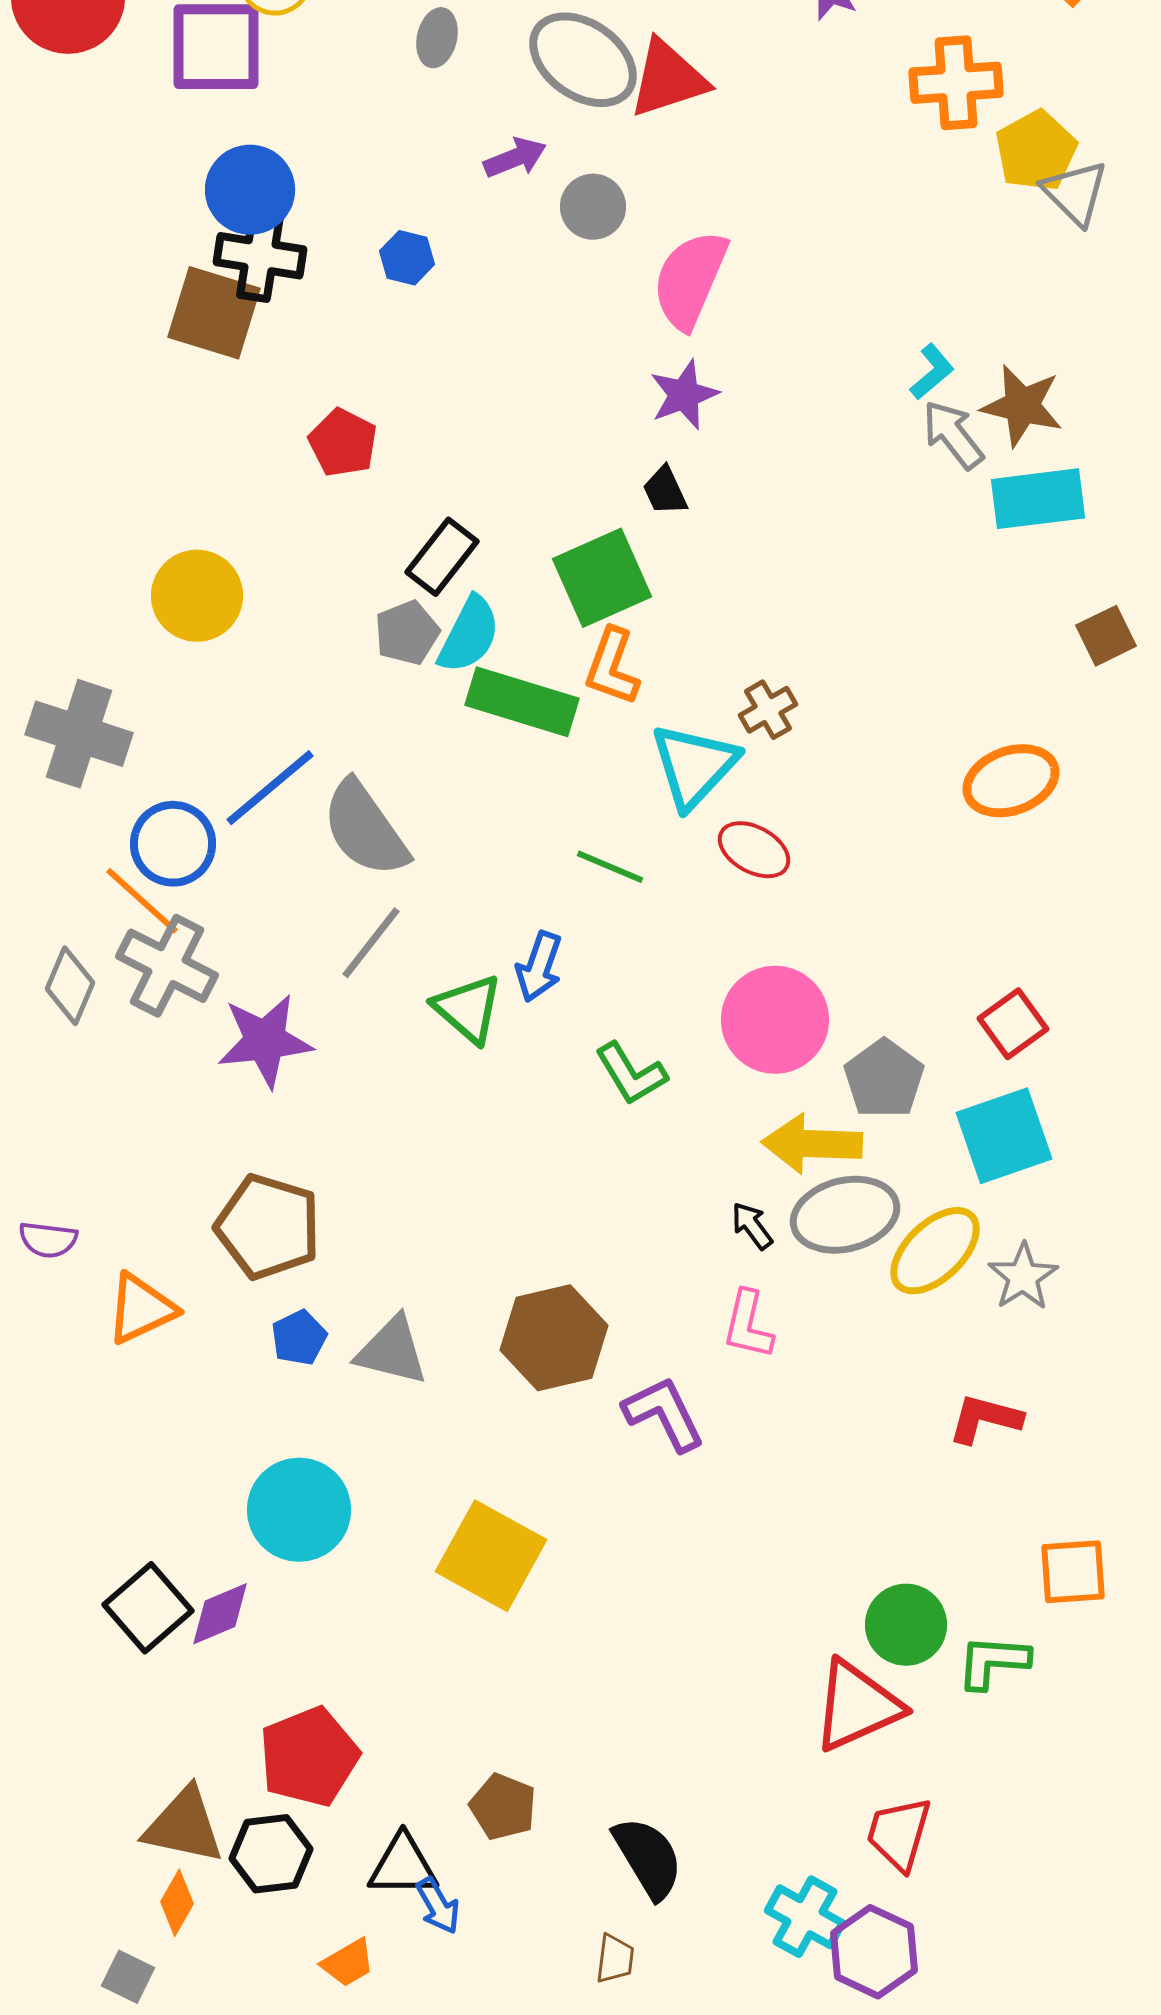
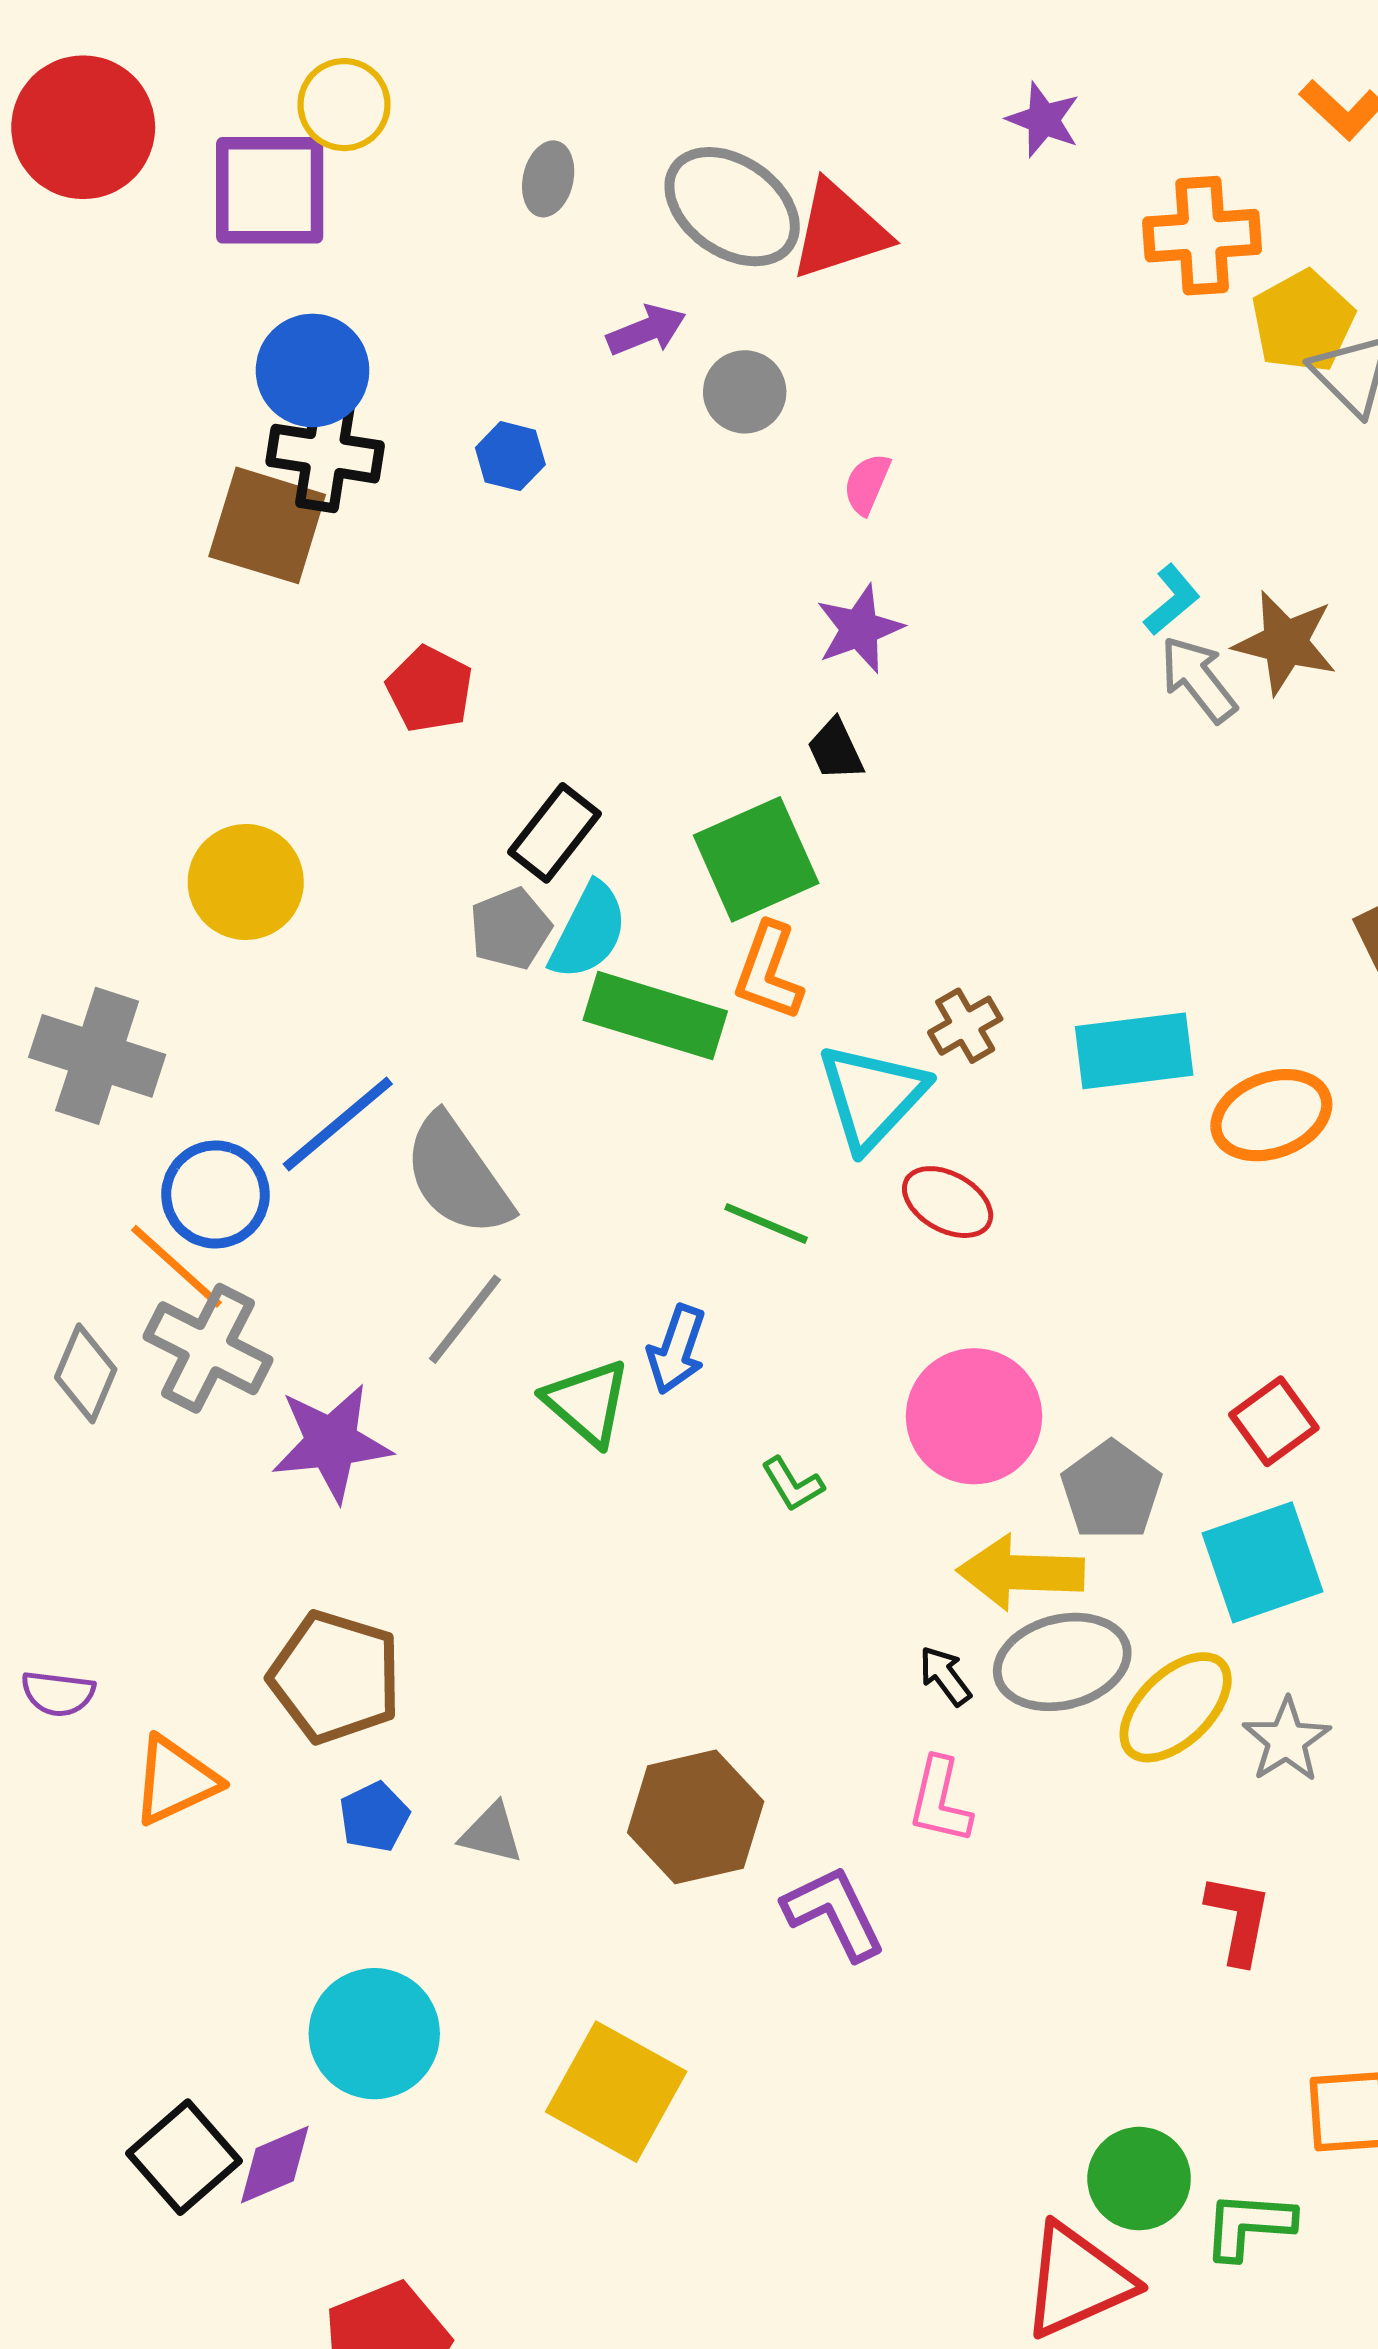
pink semicircle: (690, 280) -> (867, 484), size x0.5
cyan rectangle: (1038, 499) -> (1134, 1051), moved
green L-shape: (631, 1074) -> (793, 1484), size x0.7
gray triangle: (392, 1351) -> (491, 1833), size x0.7
red L-shape: (985, 1419) -> (1239, 1919), turned 86

